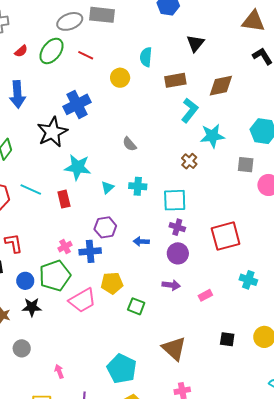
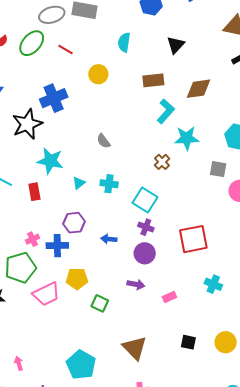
cyan semicircle: (146, 57) -> (124, 42), moved
cyan square: (175, 200) -> (145, 200), turned 30

